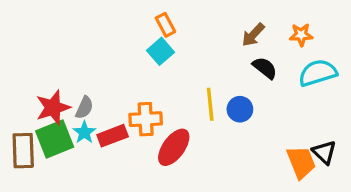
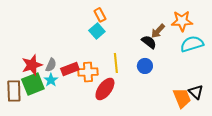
brown arrow: (253, 35) -> (158, 31), moved
orange star: (301, 35) -> (182, 21), size x1.5
black semicircle: (265, 68) -> (149, 42), moved
yellow line: (210, 104) -> (116, 63), moved
red rectangle: (113, 136) -> (70, 69), moved

